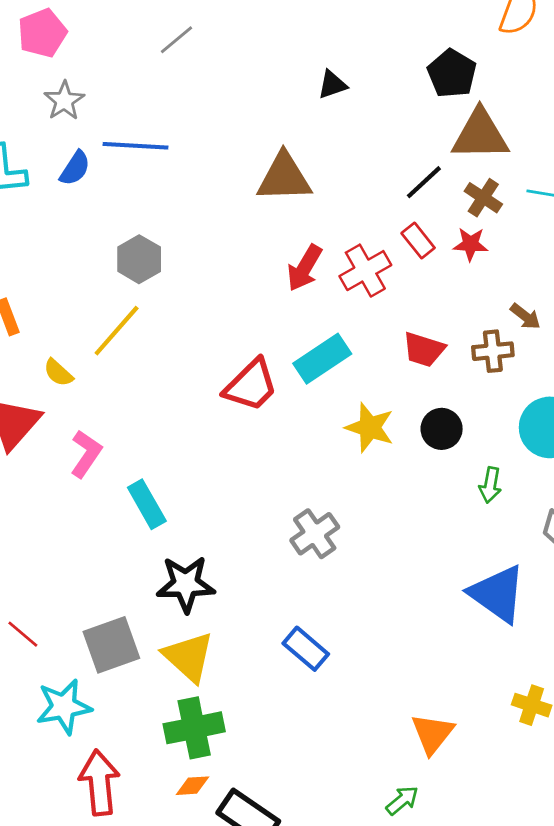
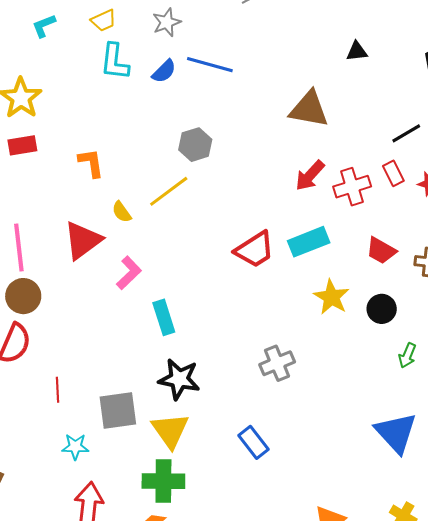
red line: (23, 634) -> (58, 390), turned 35
cyan star: (64, 707) -> (75, 447), size x0.7

